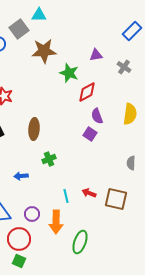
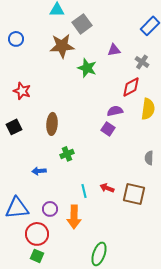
gray square: (19, 29) -> (82, 24), moved
red diamond: (87, 92) -> (131, 87), moved
purple semicircle: (97, 116) -> (115, 111), turned 98
green ellipse: (80, 242) -> (99, 254), moved

